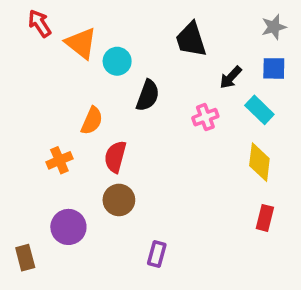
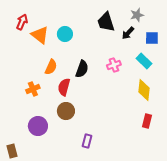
red arrow: (40, 23) -> (22, 22), moved, turned 56
gray star: (274, 27) -> (137, 15), moved
orange triangle: (81, 43) -> (40, 35), moved
black arrow: (231, 77) -> (128, 33), moved
black semicircle: (148, 95) -> (82, 69), moved
brown rectangle: (25, 258) -> (12, 151), moved

